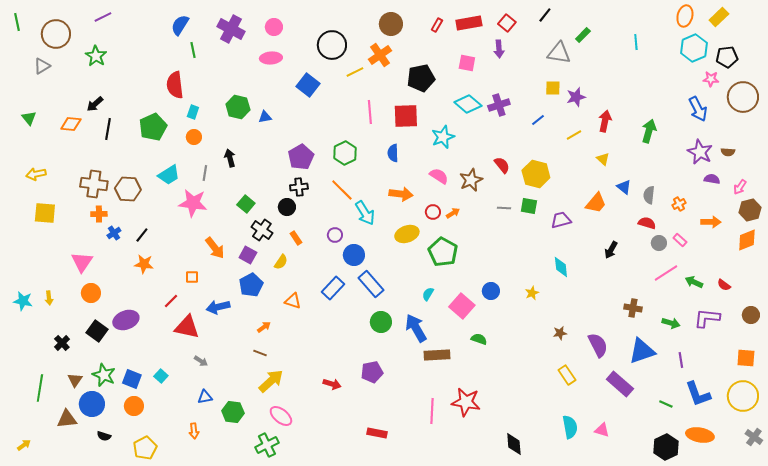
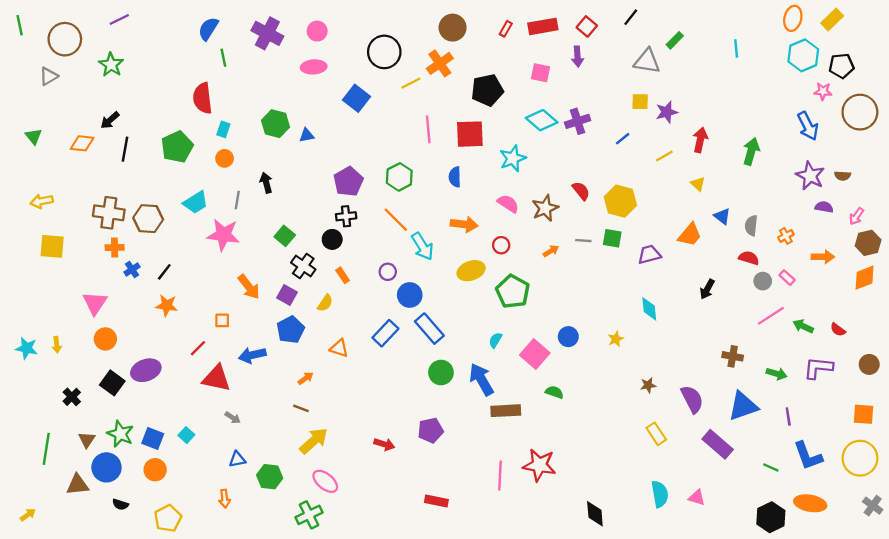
orange arrow: (453, 213) -> (551, 251), moved

